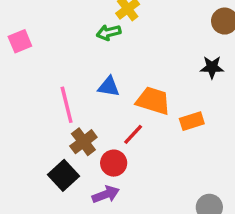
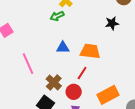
black star: (212, 67) -> (112, 23), moved
pink line: (67, 105) -> (28, 64), moved
orange rectangle: (192, 121) -> (108, 95), moved, size x1.5

